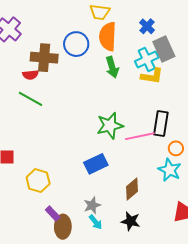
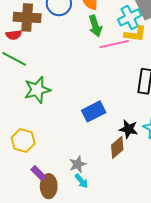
green star: (110, 126) -> (37, 90), moved
pink line: (140, 136) -> (114, 44), moved
blue rectangle: (96, 164) -> (94, 111), moved
black star: (131, 221) -> (129, 129), moved

